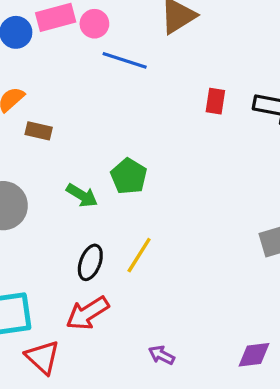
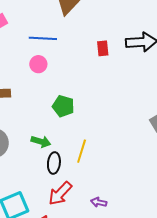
pink circle: (94, 24) -> (38, 64), moved
green arrow: (82, 195) -> (41, 142), moved
purple arrow: (162, 355) -> (99, 202), moved

